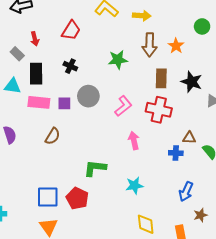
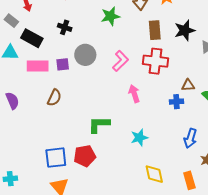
black rectangle: (36, 74) -> (32, 38), turned -55
black star: (192, 82) -> (185, 30), turned -30
red pentagon: (77, 198) -> (85, 156), turned -30

